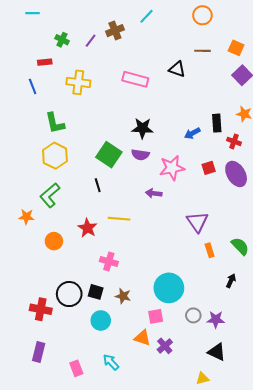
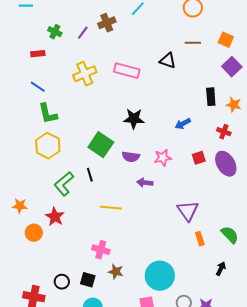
yellow cross: (78, 82) -> (85, 74), moved, turned -30
blue line: (33, 86) -> (38, 87), moved, turned -35
black rectangle: (217, 123) -> (211, 97), moved
purple semicircle: (140, 155) -> (131, 157), moved
pink star: (172, 168) -> (163, 158), size x0.7
green L-shape: (50, 195) -> (64, 184), moved
red star: (87, 228) -> (55, 217), moved
orange circle: (54, 241) -> (34, 233), moved
black circle: (69, 294) -> (62, 282), size x0.6
brown star: (123, 296) -> (116, 272), moved

